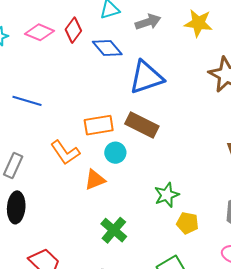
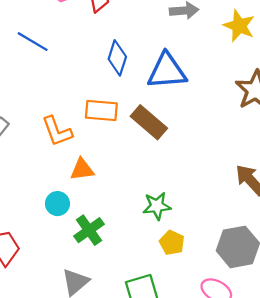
blue diamond: (107, 48) -> (117, 58), moved, turned 44
blue line: (27, 101) -> (33, 42), moved
cyan circle: (115, 153) -> (57, 204), moved

